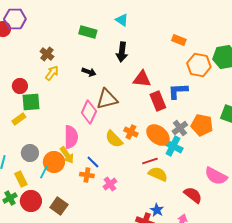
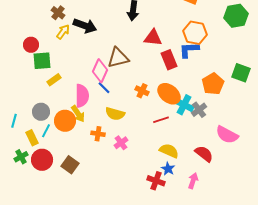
orange hexagon: (199, 65) -> (195, 33), moved
black arrow: (89, 72) -> (85, 26), moved, size x1.6
yellow rectangle: (19, 119) -> (54, 80), moved
orange pentagon: (202, 125) -> (213, 84), turned 30
gray cross: (180, 128) -> (199, 110), moved
yellow semicircle: (114, 139) -> (115, 114), moved, turned -30
blue line: (93, 162) -> (104, 88), moved
cyan line: (44, 172) -> (46, 131), moved
yellow semicircle: (158, 174) -> (169, 151), moved

